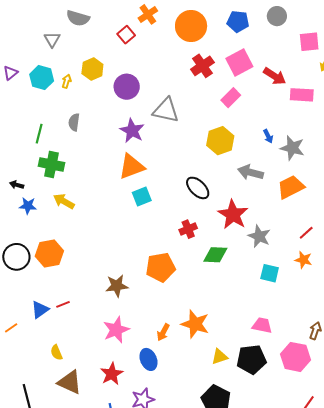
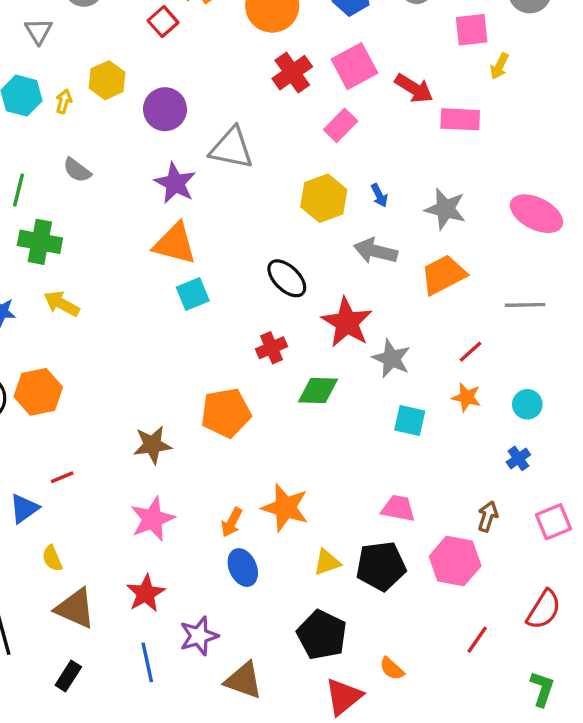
gray semicircle: (74, 122) -> (77, 170), turned -60
blue arrow: (268, 136) -> (379, 195), moved
orange triangle: (131, 167) -> (175, 244), turned 36
blue triangle: (40, 310) -> (24, 508), moved
blue ellipse: (148, 359) -> (243, 568), moved

